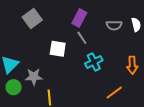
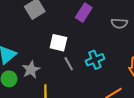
gray line: (82, 38) -> (69, 64), moved
gray star: (34, 77) -> (31, 70), turned -30

